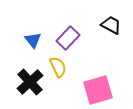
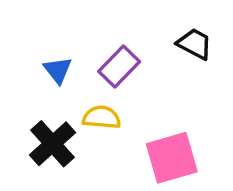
yellow semicircle: (58, 67) -> (102, 117), turned -60

